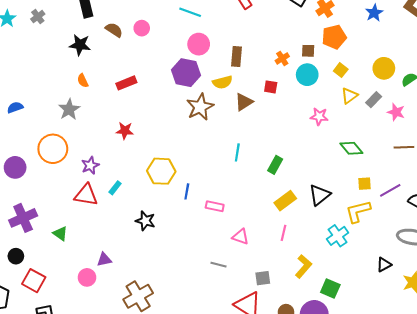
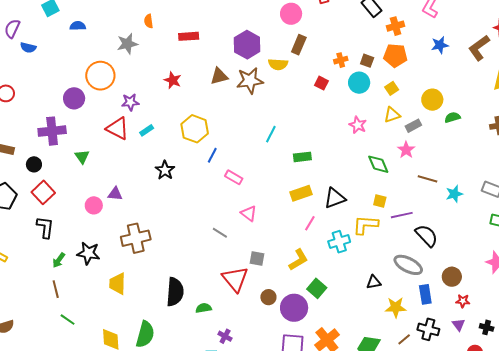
pink circle: (199, 44) -> (291, 14), moved
brown triangle: (244, 102) -> (219, 76), moved
pink star: (396, 112) -> (406, 150), moved
green rectangle: (275, 165) -> (302, 157), turned 36
purple circle: (15, 167) -> (74, 98), moved
pink line: (283, 233) -> (310, 223), moved

